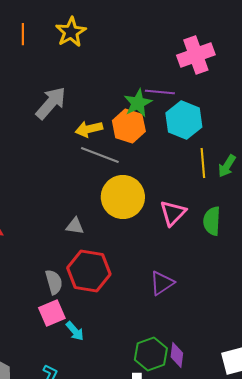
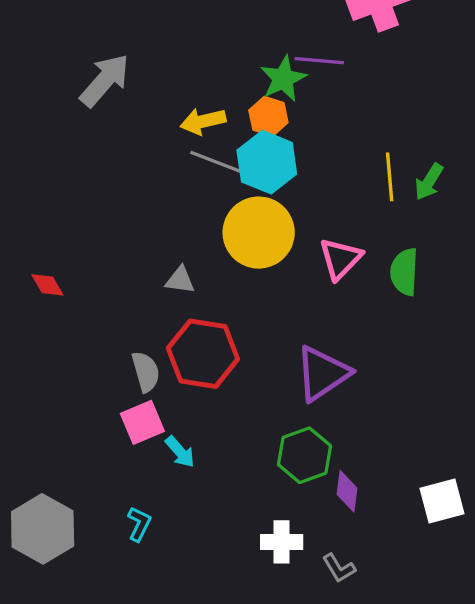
gray arrow: (51, 103) -> (105, 80), moved
cyan hexagon: (184, 120) -> (267, 162), moved
orange hexagon: (129, 126) -> (268, 116), size x0.7
purple triangle: (162, 283) -> (322, 373), size x1.4
green hexagon: (151, 354) -> (304, 455), moved

